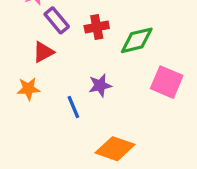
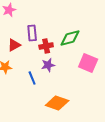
purple rectangle: (57, 20) -> (32, 33), moved, turned 35
red cross: (97, 27) -> (46, 46), moved

